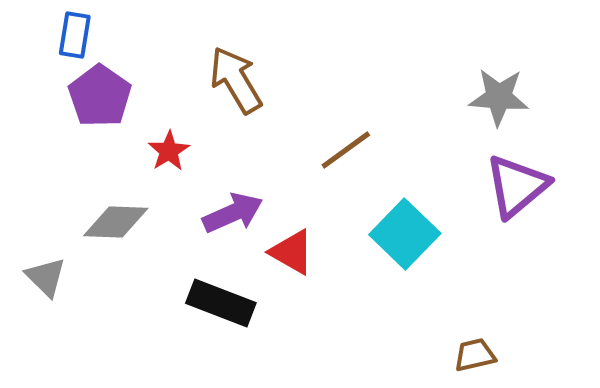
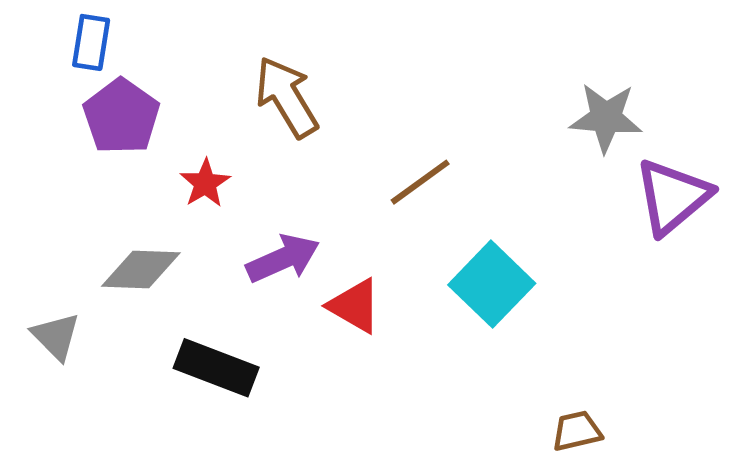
purple triangle: (517, 186) -> (673, 197), moved
black rectangle: (221, 303) -> (216, 368), moved

